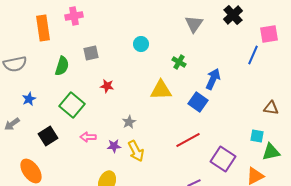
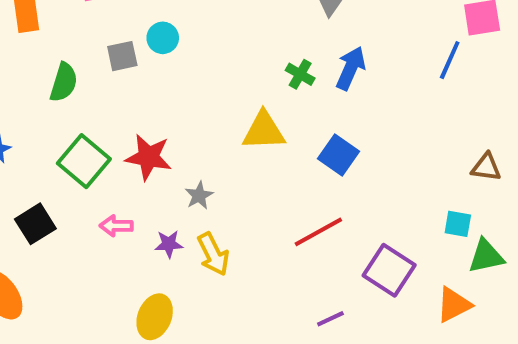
cyan circle: (141, 44) -> (163, 38), moved
blue arrow: (213, 79) -> (351, 68), moved
red star: (107, 86) -> (149, 157), moved, size x1.6

